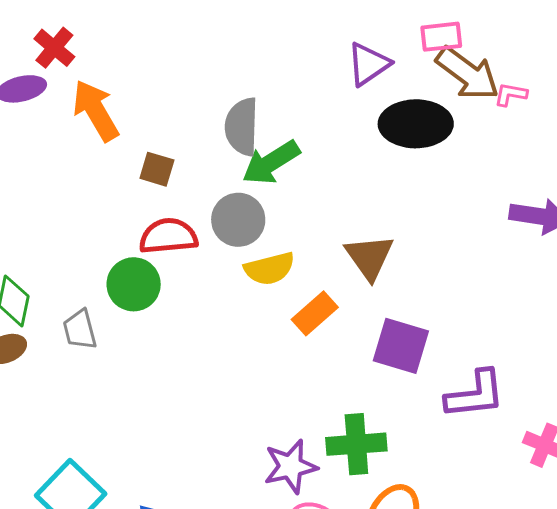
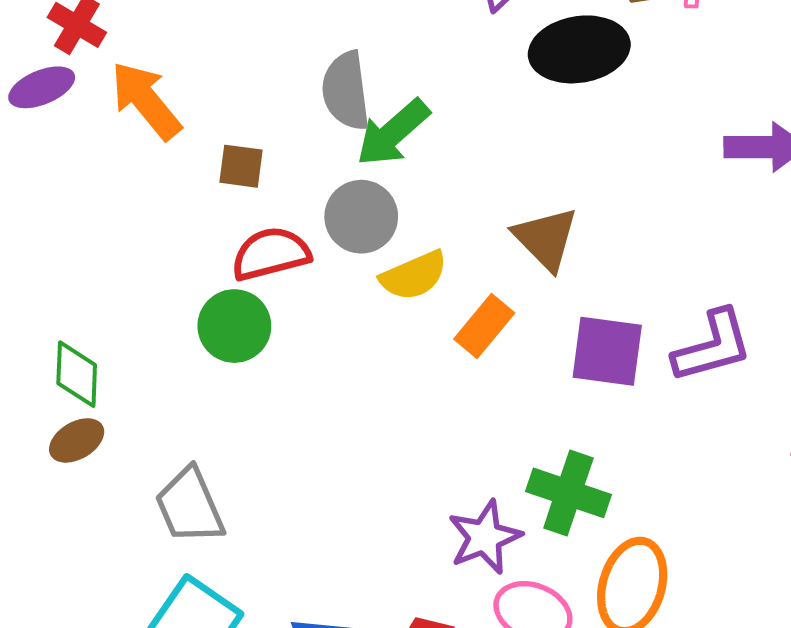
gray trapezoid: (80, 330) -> (190, 506), moved, size x1.4
purple L-shape: (475, 395) -> (713, 346), moved
green cross: (356, 444) -> (568, 493), turned 32

